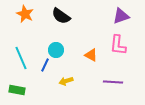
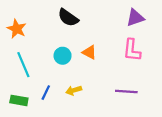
orange star: (25, 14) -> (17, 29), moved
orange triangle: (91, 55) -> (89, 52), moved
blue line: (45, 65) -> (46, 93), moved

